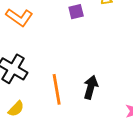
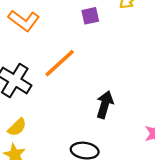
orange line: (57, 89) -> (60, 63), moved, turned 56

